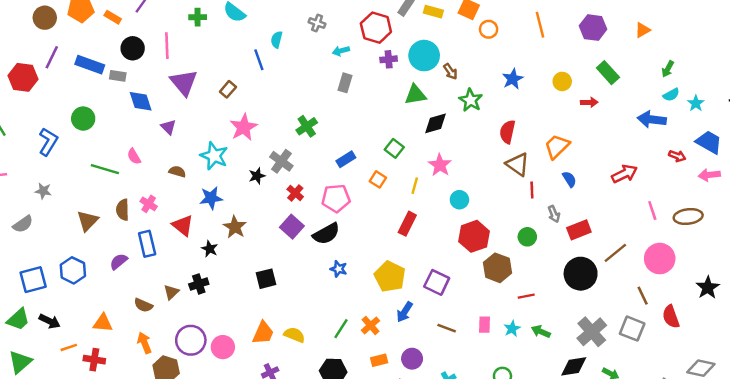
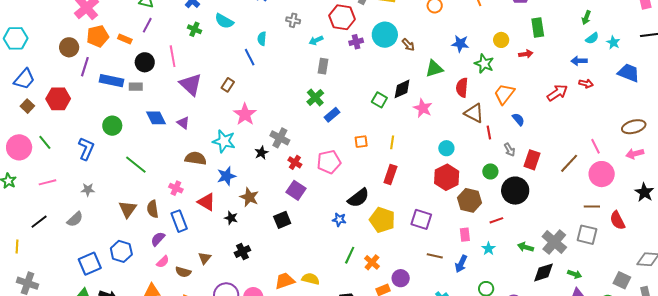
green cross: (198, 17) -> (194, 29), turned 32
purple line: (52, 57) -> (85, 67), moved
green rectangle: (608, 73) -> (538, 27), turned 42
blue star: (513, 79) -> (460, 44), turned -30
green triangle: (415, 95) -> (434, 69), moved
green star: (471, 100) -> (484, 64), moved
blue diamond: (141, 101) -> (156, 118), moved
blue arrow: (652, 119) -> (579, 61), size x0.7
green cross: (307, 126) -> (315, 97), moved
green square: (394, 148) -> (379, 100), moved
pink semicircle: (134, 156) -> (163, 262), moved, turned -96
red arrow: (677, 156) -> (586, 84), moved
blue rectangle: (346, 159) -> (332, 115), moved
pink star: (440, 165) -> (423, 108), moved
green line: (105, 169) -> (136, 165), turned 30
brown semicircle: (177, 172) -> (196, 158), size x1.5
red arrow: (625, 174) -> (557, 93), moved
pink arrow: (709, 175) -> (635, 154), moved
orange square: (378, 179) -> (361, 142), turned -32
cyan circle: (459, 200) -> (446, 148), moved
brown semicircle: (123, 210) -> (153, 209), moved
pink line: (652, 210) -> (595, 146), moved
brown ellipse: (688, 216) -> (634, 127), moved
red rectangle: (579, 230) -> (532, 160), turned -42
black semicircle: (326, 234) -> (358, 198), moved
brown line: (615, 253) -> (569, 163), moved
black circle: (581, 274) -> (515, 191), moved
black square: (266, 279) -> (282, 220), moved
black cross: (199, 284) -> (242, 252), moved
brown line: (643, 296) -> (592, 206), turned -56
blue arrow: (405, 312) -> (461, 264), moved
pink rectangle: (485, 325) -> (465, 235), moved
green line: (341, 329) -> (350, 255), moved
green arrow: (541, 332) -> (525, 247), moved
orange trapezoid: (263, 333) -> (285, 281), turned -125
purple circle: (412, 359) -> (401, 278), moved

